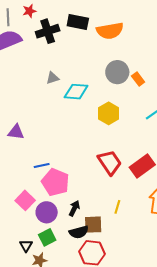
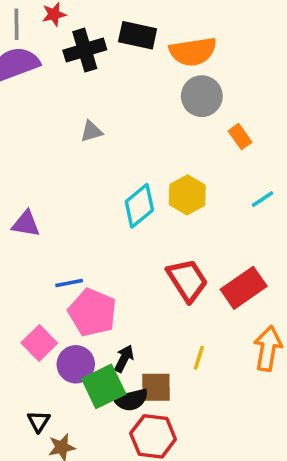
gray circle: (117, 72) -> (202, 96), moved
cyan diamond: (76, 92) -> (139, 206), moved, turned -45
green square: (47, 237) -> (104, 386), moved, size x1.4

